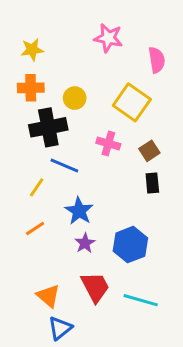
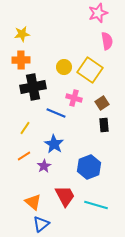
pink star: (108, 38) -> (98, 13), moved, turned -30
yellow circle: (75, 98) -> (64, 67), moved
blue line: (64, 165) -> (56, 113), moved
purple star: (85, 243) -> (44, 166), moved

